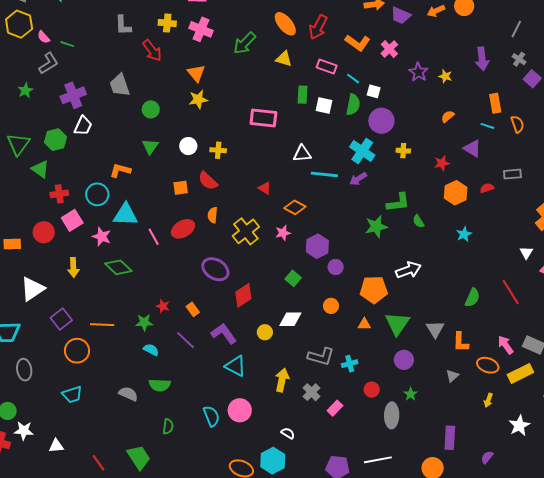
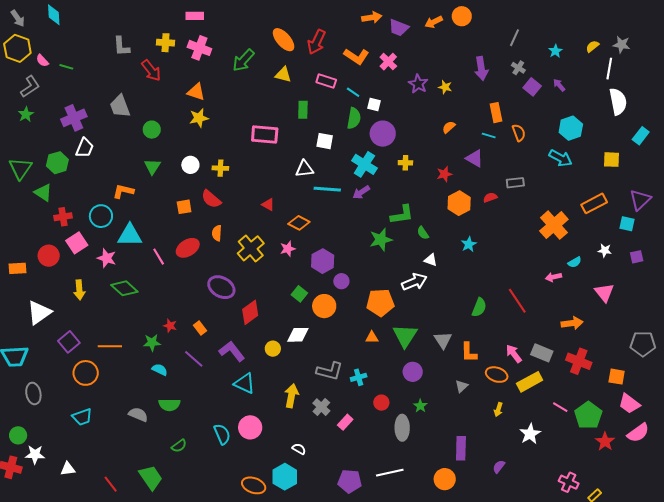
gray L-shape: (48, 63) -> (30, 86), moved
orange triangle: (196, 73) -> (196, 92), turned -30
white square: (324, 105) -> (325, 141), moved
white triangle: (526, 253) -> (431, 260), moved, turned -40
orange circle: (331, 306) -> (324, 306), moved, size x1.5
green semicircle: (168, 426) -> (179, 446), turned 49

